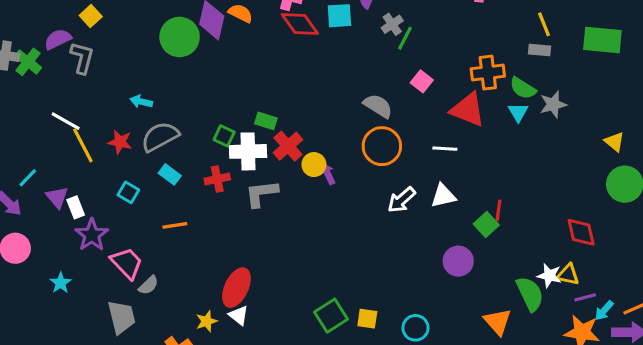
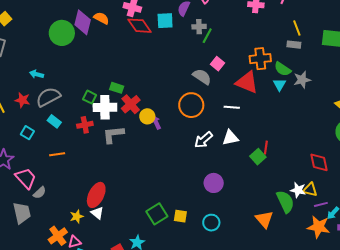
gray cross: (392, 24) -> (199, 27), turned 32
gray semicircle: (378, 106) -> (202, 77), moved
purple circle: (458, 261) -> (214, 183), moved

